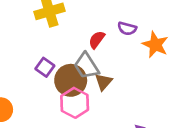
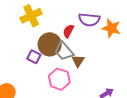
purple semicircle: (127, 29) -> (89, 20), size x1.5
brown circle: (71, 80) -> (50, 44), moved

